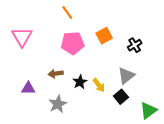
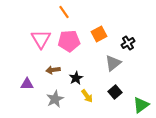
pink triangle: (22, 37) -> (41, 39), moved
gray triangle: (126, 76) -> (113, 63), moved
yellow arrow: (99, 85) -> (87, 96), moved

